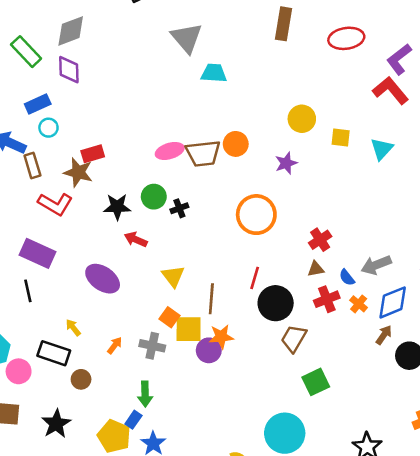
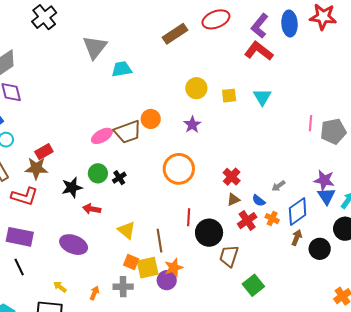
brown rectangle: (284, 24) -> (175, 34), moved, turned 60
gray triangle: (187, 38) -> (95, 47), turned 32
gray arrow: (376, 265) -> (278, 186), size x0.6

